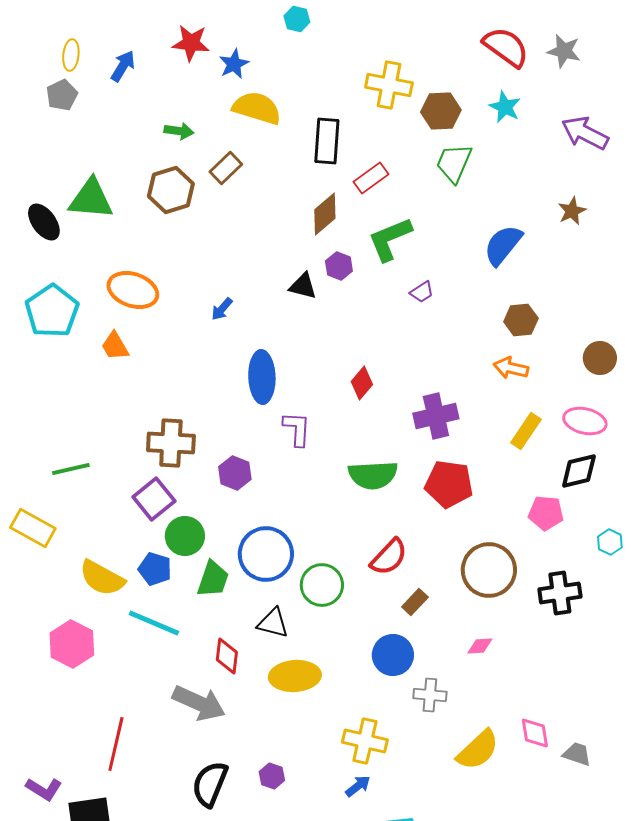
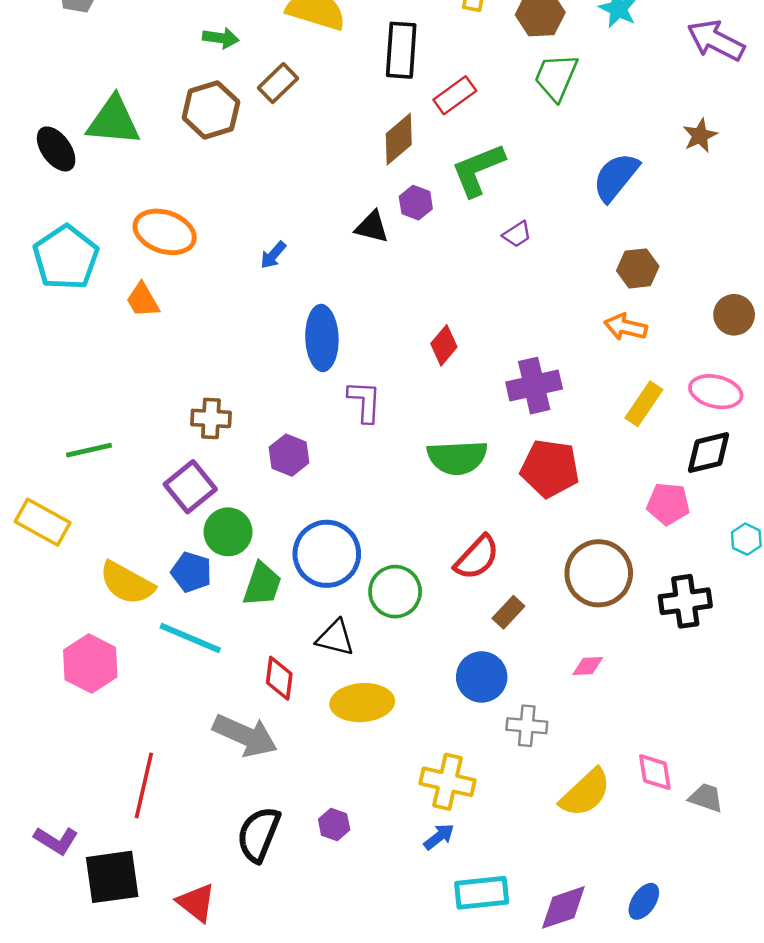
brown cross: (171, 443) -> (211, 418), size x0.7

